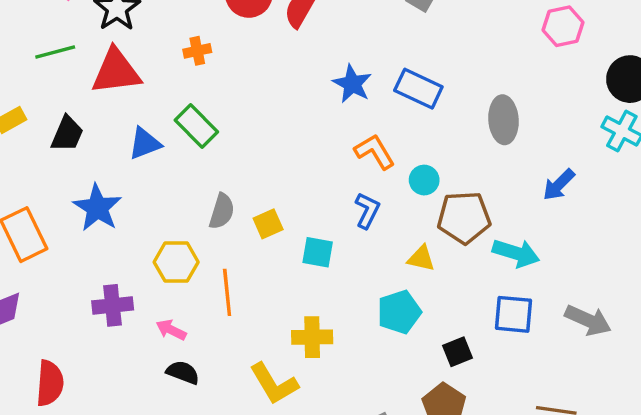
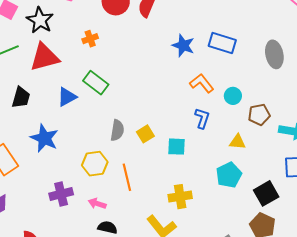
brown pentagon: (464, 217) -> (259, 115), size x0.7
black square: (457, 352) -> (266, 193), size x1.4

